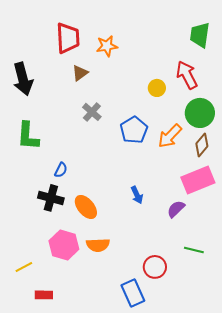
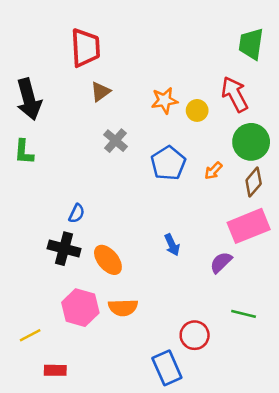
orange star: (107, 46) -> (164, 100), moved
green L-shape: (28, 136) -> (24, 152), moved, size x0.7
orange arrow: (170, 136) -> (213, 171), size x0.6

